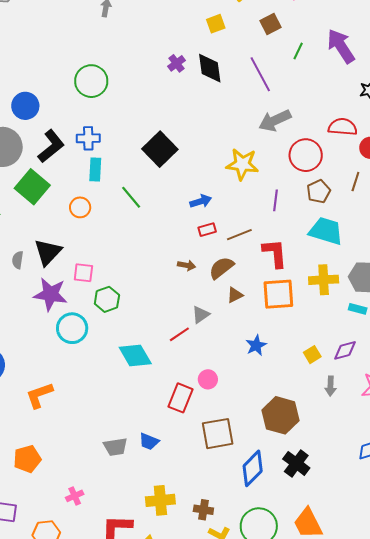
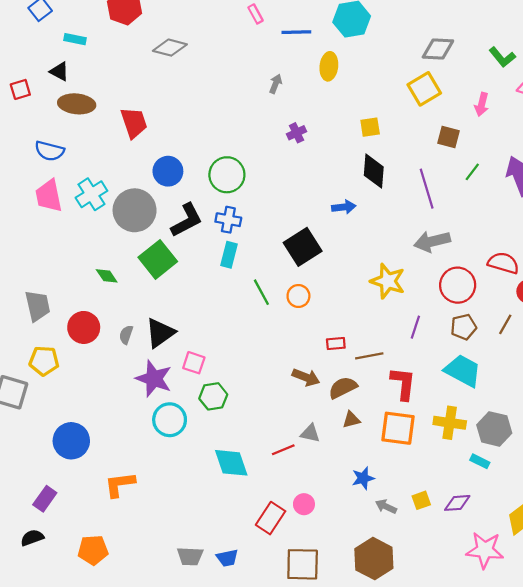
yellow square: (216, 24) -> (370, 127), moved
brown square: (270, 24) -> (448, 137), turned 30
purple cross: (177, 63) -> (297, 133), moved
green circle: (91, 81) -> (227, 175), moved
blue arrow: (201, 201) -> (344, 207), moved
orange circle: (80, 207) -> (298, 296), moved
brown arrow: (187, 265) -> (306, 377), size x1.4
gray triangle: (201, 315) -> (310, 433), turned 36
gray arrow: (330, 386) -> (386, 507), moved, turned 102
blue trapezoid: (149, 441) -> (227, 558), turned -45

